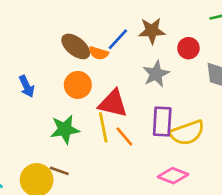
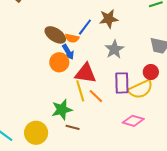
red circle: (188, 48) -> (151, 72), moved
blue arrow: (27, 86) -> (68, 52), moved
green star: (65, 129) -> (62, 110), moved
brown line: (59, 171) -> (73, 127), moved

